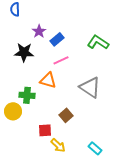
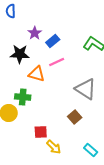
orange triangle: (48, 80) -> (37, 74), moved
brown square: (66, 115) -> (75, 117), moved

